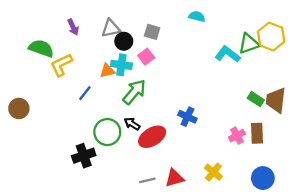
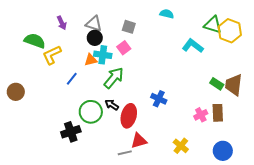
gray triangle: (111, 28) -> (94, 24), turned 30
black circle: (124, 41) -> (95, 38), moved
green triangle: (249, 44) -> (213, 25), moved, turned 36
red ellipse: (152, 137) -> (129, 116), turned -45
red triangle: (174, 178) -> (139, 141), moved

